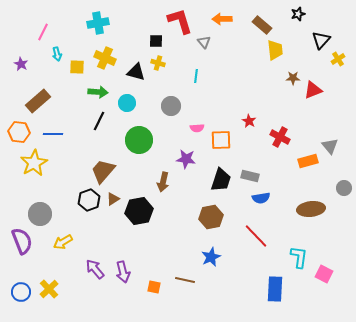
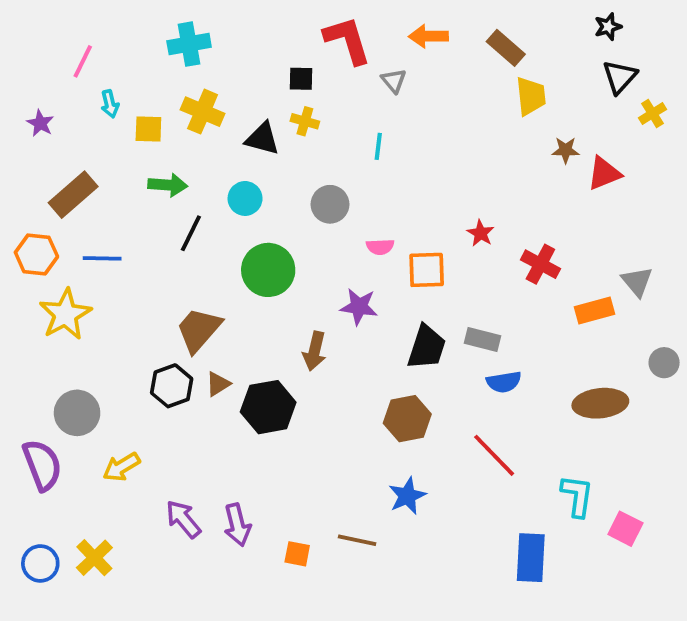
black star: (298, 14) -> (608, 27), moved
green arrow: (98, 92) -> (168, 185), moved

